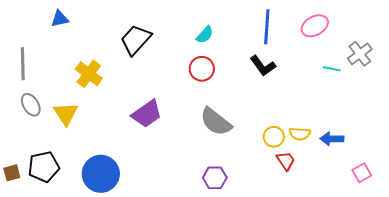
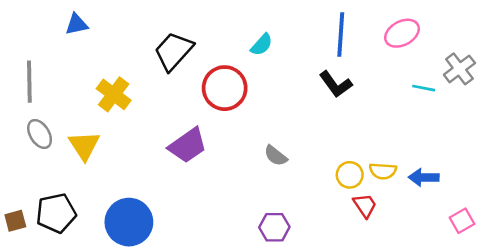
red circle: (202, 69) -> (225, 88), moved, size x1.4
gray semicircle: (216, 122) -> (276, 156), size x0.6

